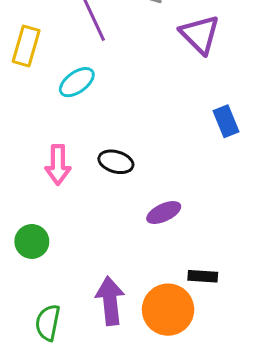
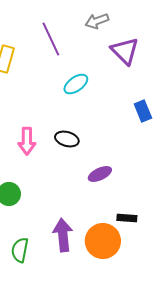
cyan ellipse: (77, 82) -> (76, 84), moved

